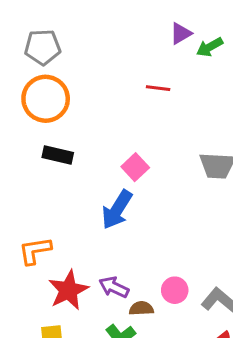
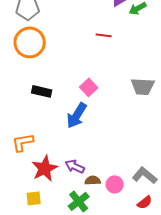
black rectangle: (58, 155) -> (42, 91), moved
pink circle: (175, 290) -> (115, 184), moved

